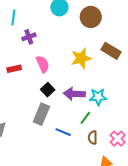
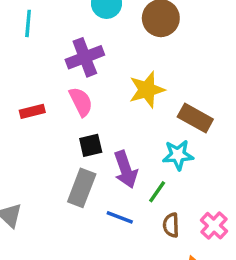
purple cross: (29, 37) -> (85, 57), moved, size x1.5
brown rectangle: (111, 51) -> (195, 118), moved
black square: (48, 90) -> (91, 145), turned 32
purple arrow: (74, 94) -> (126, 169), moved, turned -110

